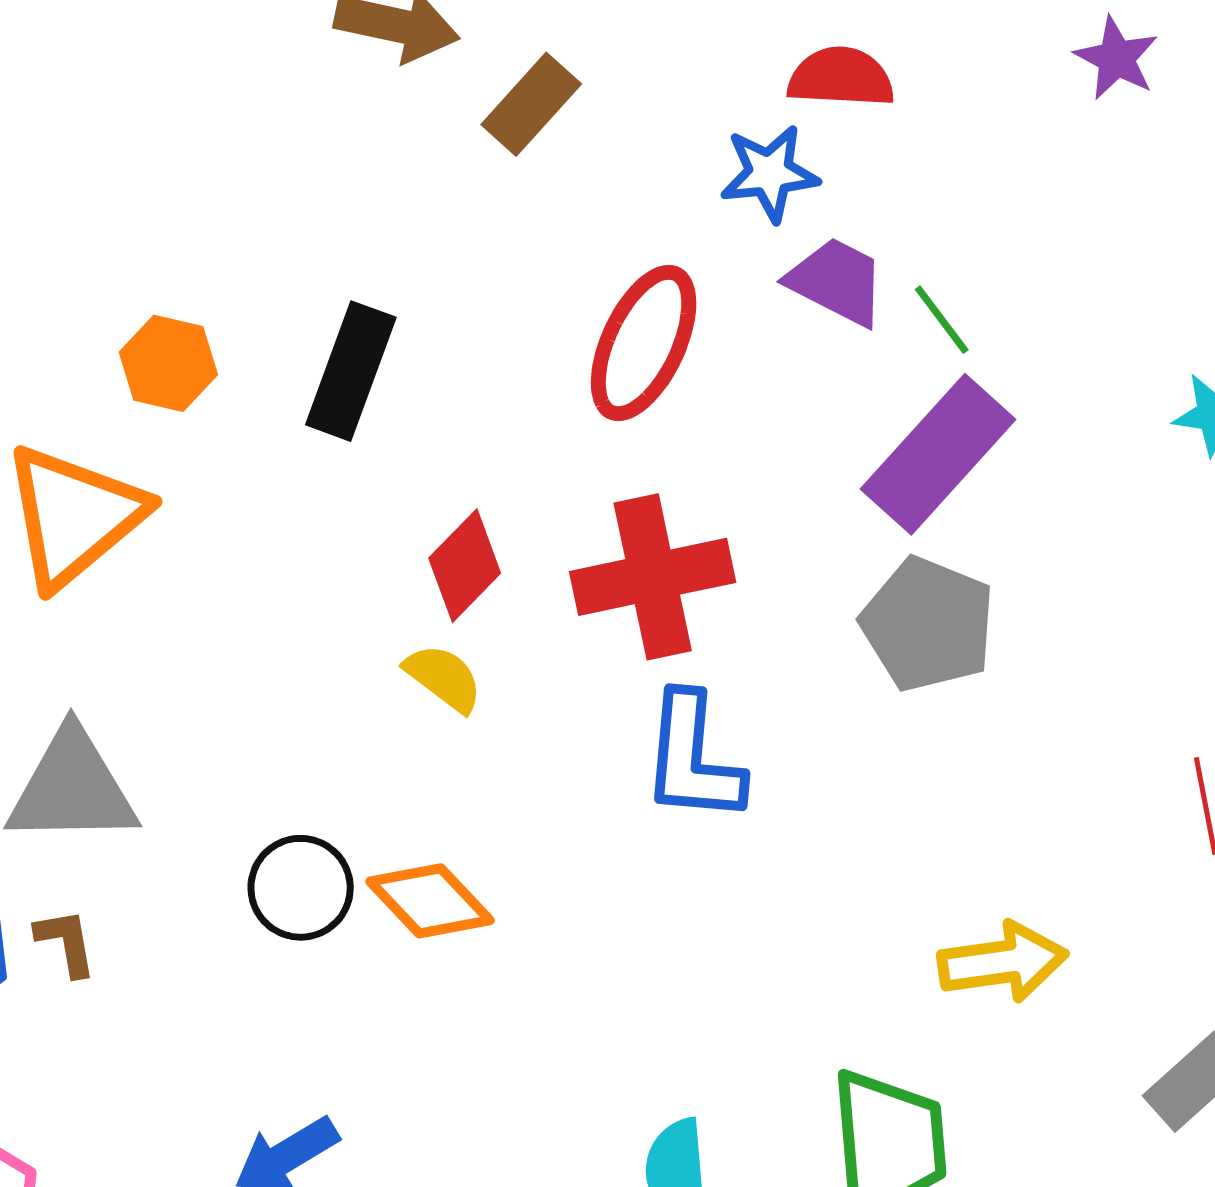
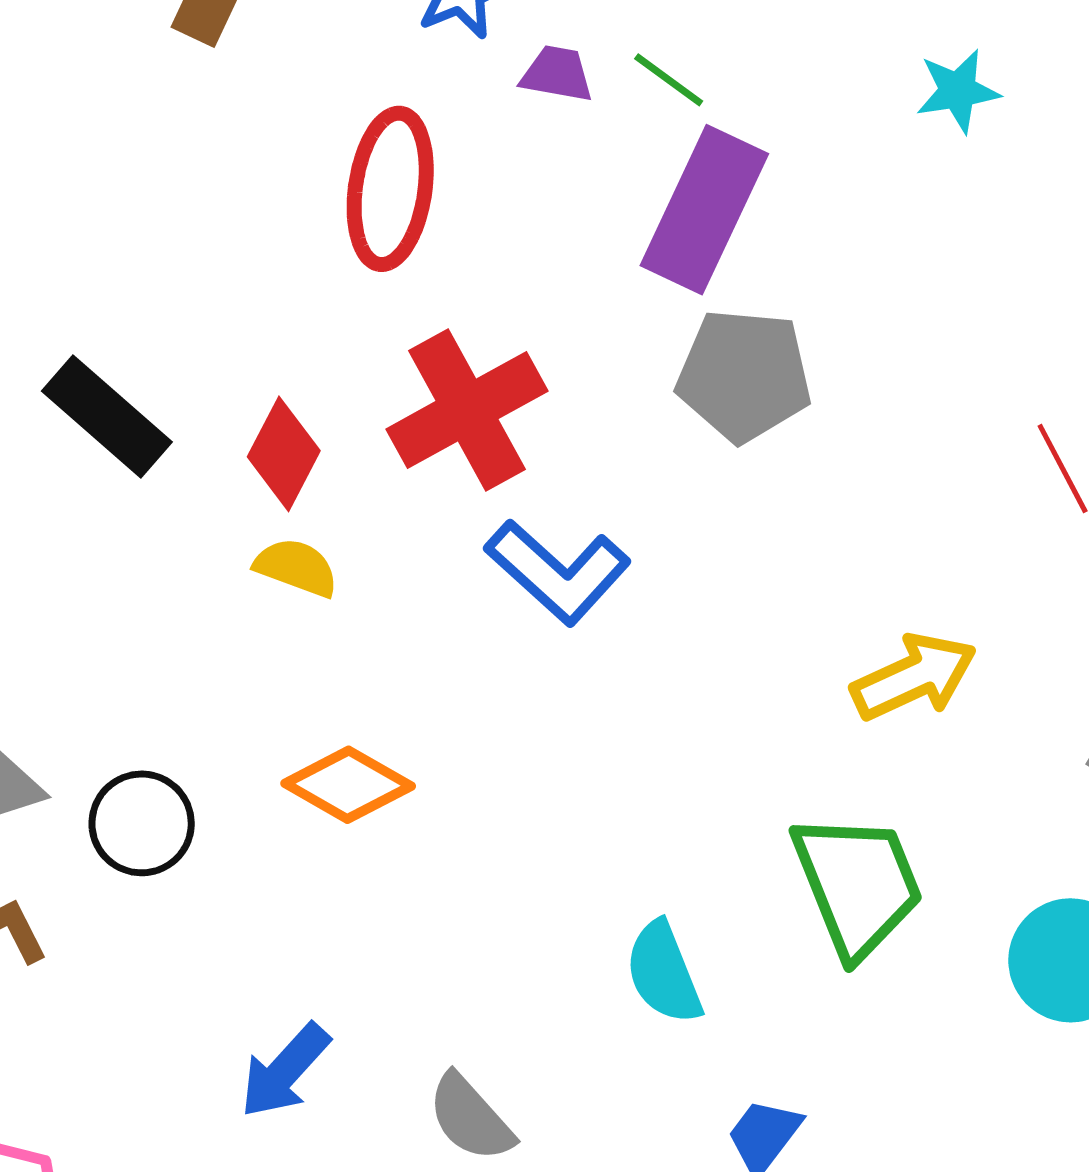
purple trapezoid: (837, 281) -> (557, 74), size x0.7
black rectangle: (351, 371) -> (107, 416), moved, turned -52
blue L-shape: (693, 758) -> (558, 572), turned -36
black circle: (301, 888) -> (142, 823), moved

